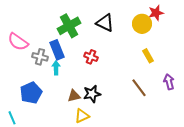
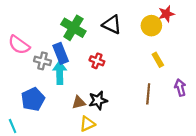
green cross: (69, 26) -> (73, 28), turned -30
cyan arrow: (56, 68) -> (60, 73), size x1.5
brown line: (139, 88) -> (148, 94), turned 42

